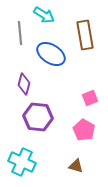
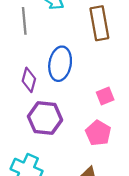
blue ellipse: (51, 54) -> (60, 64), moved, turned 68

